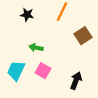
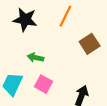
black star: (27, 15) -> (25, 20), size x1.5

